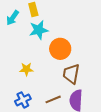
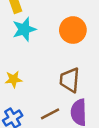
orange circle: (60, 49) -> (73, 30), moved

